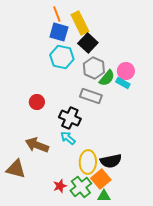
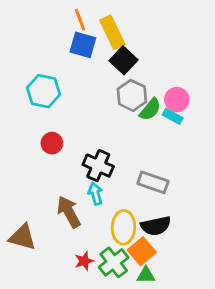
cyan hexagon: (62, 57) -> (44, 91), moved
gray rectangle: (91, 96) -> (153, 182), moved
cyan arrow: (68, 138) -> (95, 194), turned 35
brown arrow: (37, 145) -> (69, 212), moved, turned 40

